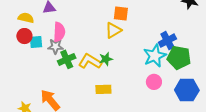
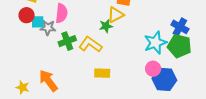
blue cross: (167, 41) -> (180, 27), moved, turned -36
gray star: (55, 46) -> (48, 28), moved
green star: (106, 59) -> (106, 26), moved
blue hexagon: (187, 90) -> (164, 79), moved

